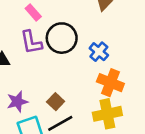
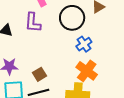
black circle: (62, 38) -> (72, 18), moved

